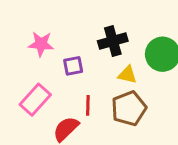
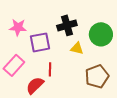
purple square: (73, 66) -> (40, 42), size x1.5
brown pentagon: (129, 108) -> (97, 76), moved

